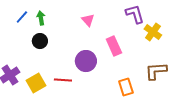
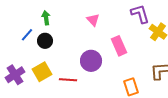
blue line: (22, 17) -> (27, 35), moved
yellow square: (36, 83) -> (42, 72), moved

